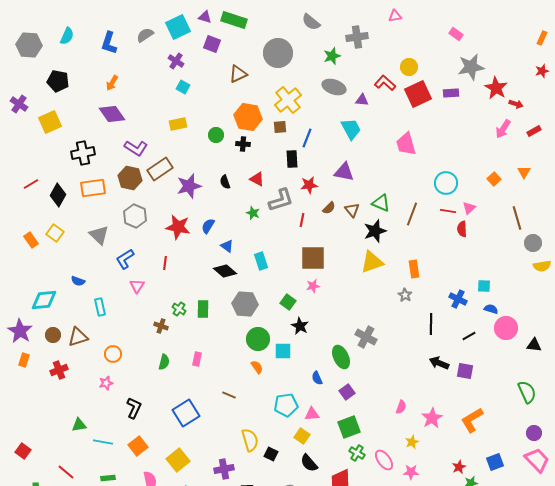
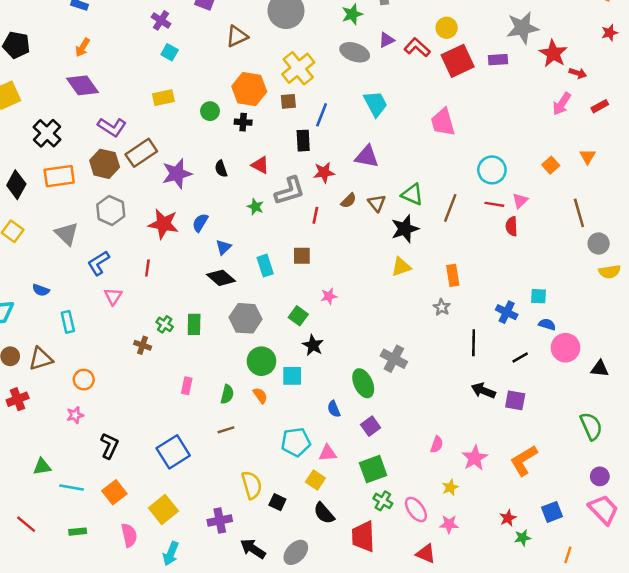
purple triangle: (362, 100) -> (387, 40), moved, turned -32
black cross: (83, 153) -> (47, 133), turned -35
blue triangle: (227, 246) -> (223, 247), turned 40
brown square: (313, 258) -> (302, 256), moved, size x0.6
yellow triangle: (372, 262) -> (401, 267), size x0.7
green semicircle: (164, 362) -> (227, 394), moved
brown line: (229, 395) -> (226, 430), turned -40

